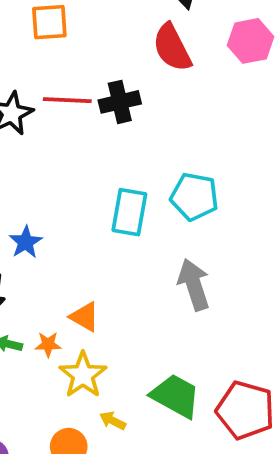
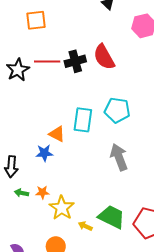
red semicircle: (172, 48) -> (104, 57), moved
blue star: (26, 242) -> (44, 153), moved, turned 30
orange triangle: (85, 317) -> (57, 134), moved
yellow arrow: (113, 421) -> (85, 226), moved

